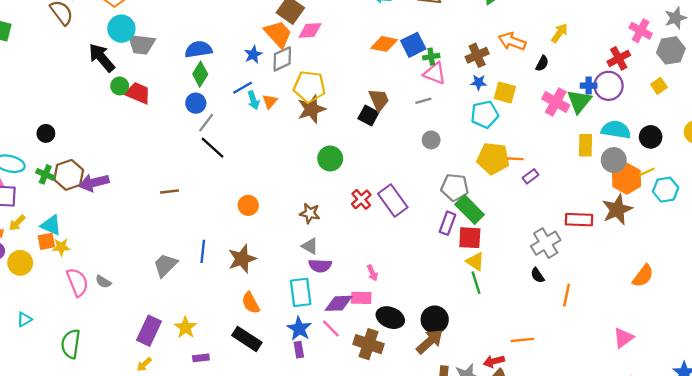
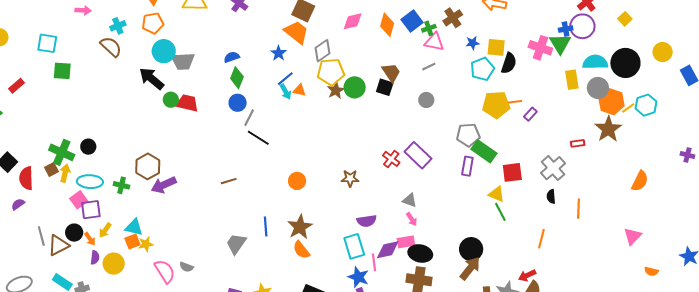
pink diamond: (310, 30) -> (353, 21), moved
orange diamond: (384, 44) -> (387, 25), turned -75
blue semicircle: (198, 49) -> (232, 57), size x0.7
brown cross: (477, 55) -> (453, 18), moved
gray diamond: (282, 59) -> (323, 51), moved
black semicircle: (542, 63) -> (509, 63), moved, size x1.5
blue line: (243, 88) -> (285, 79), moved
orange triangle: (270, 101) -> (300, 90), turned -48
brown star: (311, 109) -> (336, 90), size x0.7
black circle: (46, 133) -> (88, 147), moved
black circle: (651, 137) -> (625, 63), size x1.5
gray circle: (431, 140) -> (426, 100), moved
green circle: (330, 158) -> (355, 87), moved
yellow line: (647, 172) -> (628, 108), moved
brown hexagon: (69, 175) -> (148, 166), moved
red rectangle: (579, 220) -> (578, 143), size x0.6
red square: (470, 238) -> (512, 172), moved
gray triangle: (310, 246) -> (410, 200), moved
black semicircle: (537, 275) -> (551, 196), turned 40
orange semicircle: (251, 303) -> (301, 250), moved
black ellipse: (390, 318) -> (420, 253), moved
pink line: (331, 329) -> (374, 262), moved, turned 48
orange line: (522, 340) -> (541, 239), moved, turned -60

